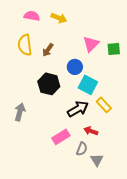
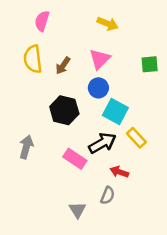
pink semicircle: (32, 16) -> (42, 21), turned -84
yellow arrow: (59, 18) -> (108, 24), moved
pink triangle: (91, 44) -> (100, 59), moved
pink rectangle: (61, 137) -> (75, 159), moved, turned 66
gray triangle: (97, 160) -> (77, 210), moved

